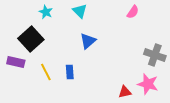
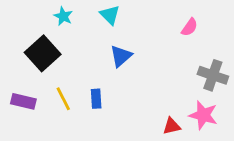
pink semicircle: (133, 12) -> (190, 27), moved
purple rectangle: (16, 62) -> (23, 101), moved

